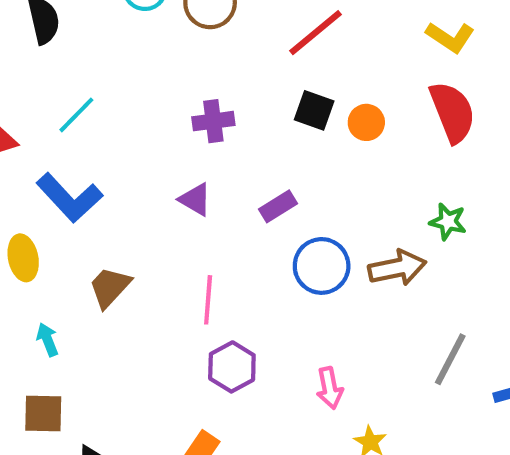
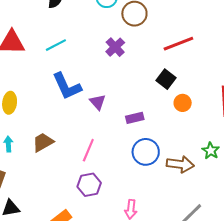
purple cross: (213, 121) -> (115, 47), moved, turned 36
orange circle: (366, 122) -> (183, 103), moved
blue L-shape: (69, 198) -> (67, 86), moved
brown trapezoid: (110, 287) -> (43, 142), moved

